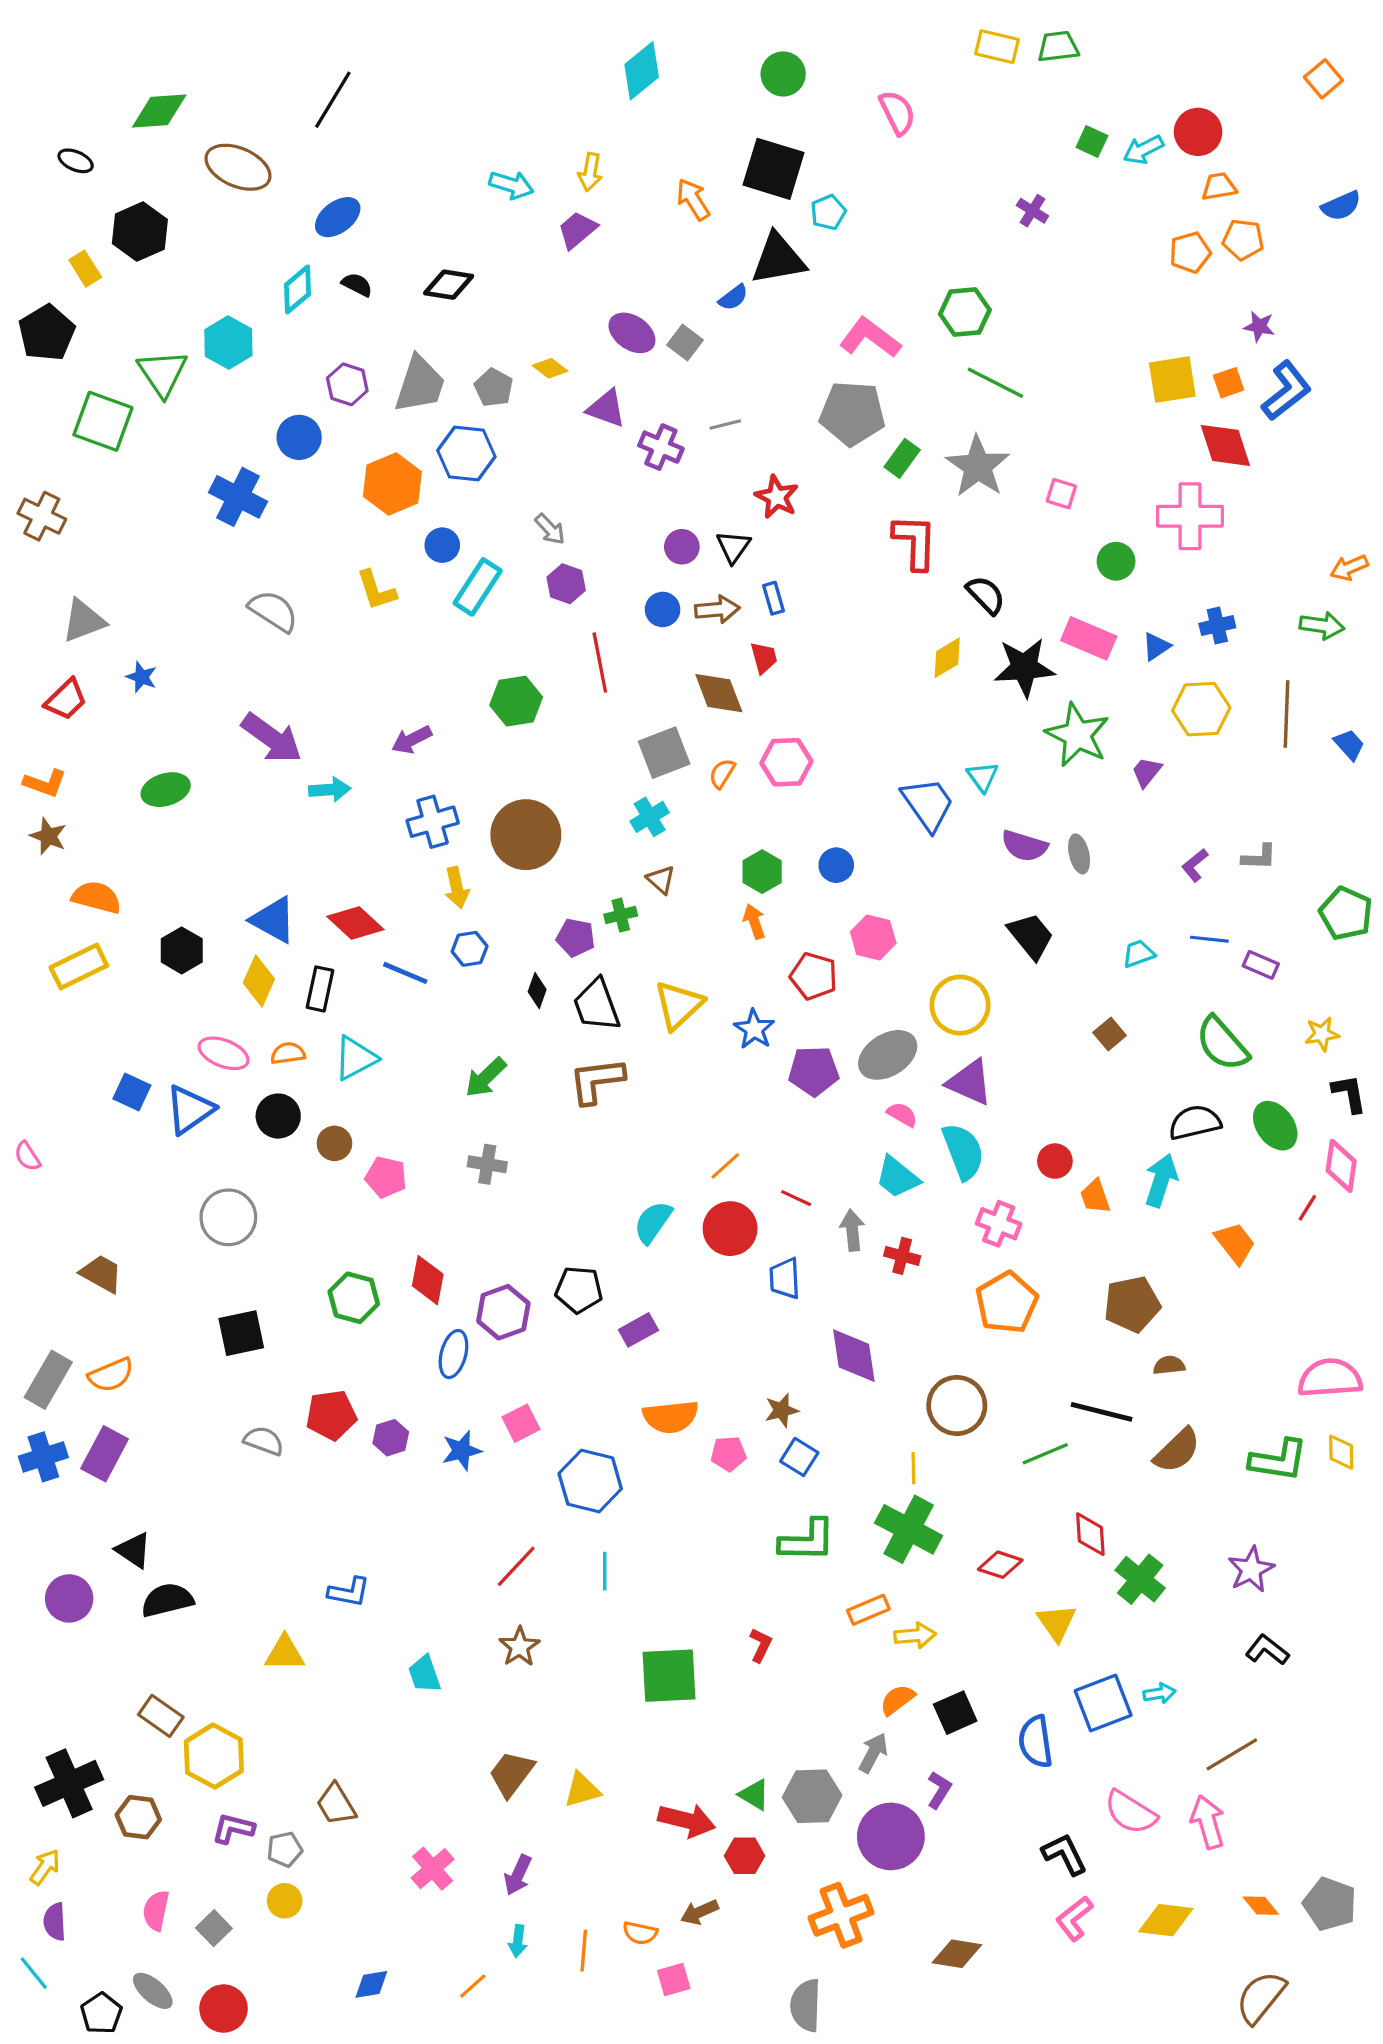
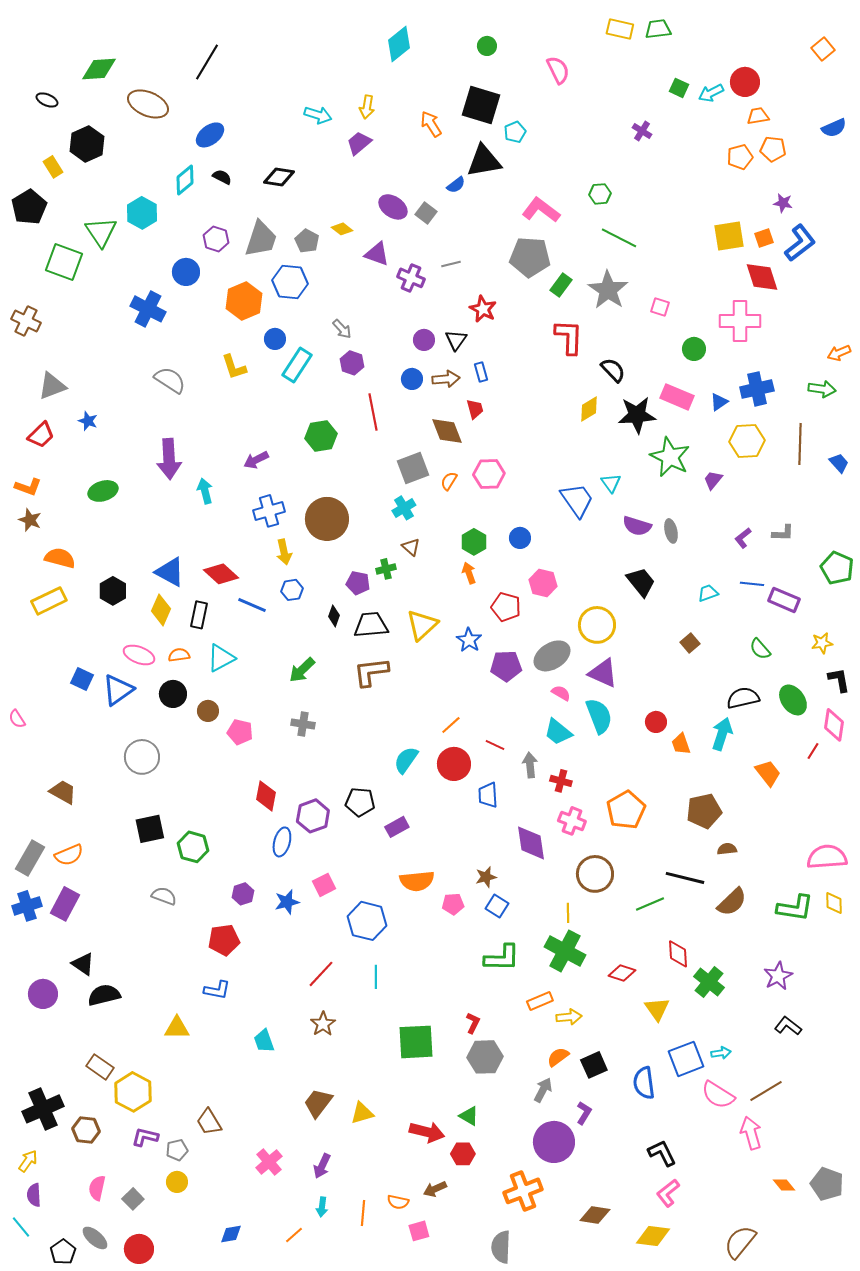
green circle: (783, 74) -> (487, 46), size x0.7
green hexagon: (965, 312) -> (600, 194), size x0.7
blue cross: (1217, 626) -> (757, 389), size x1.5
purple arrow: (272, 738) -> (169, 459), turned 51
cyan arrow: (330, 790) -> (205, 491), turned -100
purple rectangle: (1261, 965) -> (784, 600), size x1.4
black trapezoid: (597, 1005) -> (371, 625), turned 105
green semicircle: (1222, 1044) -> (760, 649), size x0.6
pink cross: (999, 1224) -> (572, 821), moved
green hexagon: (354, 1298) -> (193, 847), moved
red pentagon: (331, 1415) -> (224, 940), moved
gray hexagon: (812, 1796) -> (485, 1057), moved
pink semicircle: (1130, 1812) -> (718, 1095), moved
yellow diamond: (1166, 1920) -> (653, 1236), moved
brown semicircle: (1261, 1997) -> (740, 1242), moved

